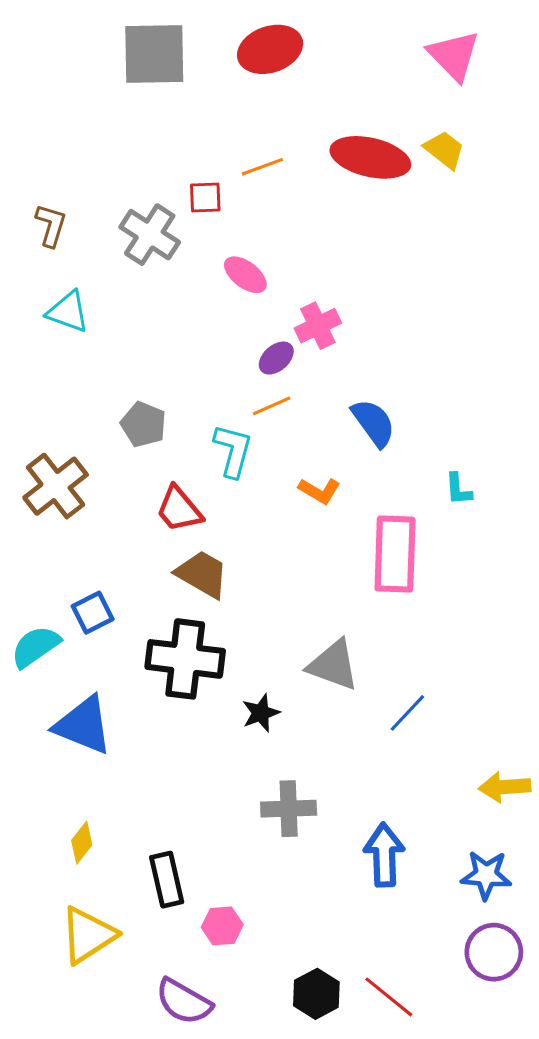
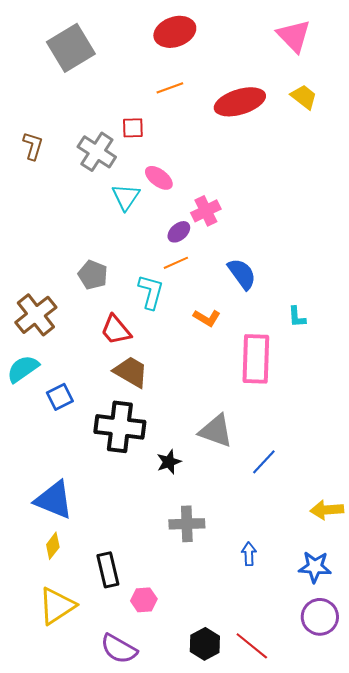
gray square: (154, 54) -> (71, 48), moved, turned -30
yellow trapezoid: (444, 150) -> (304, 97), moved
red ellipse: (370, 157) -> (240, 102), turned -30
orange line: (262, 167) -> (170, 88), moved
cyan triangle: (68, 312) -> (126, 197), moved, turned 44
cyan semicircle: (35, 647) -> (23, 369), moved
blue triangle: (83, 725) -> (54, 500), moved
blue arrow: (384, 855) -> (249, 554), size x0.6

